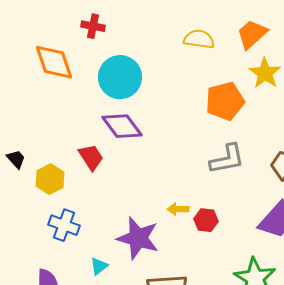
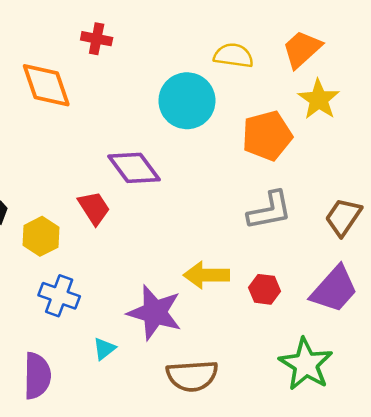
cyan circle: (120, 77) -> (187, 101), moved
yellow arrow: (178, 209) -> (206, 275), size x1.6
red hexagon: (206, 220) -> (264, 289), moved

